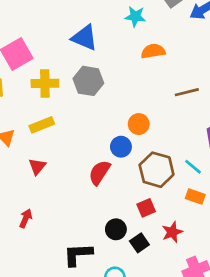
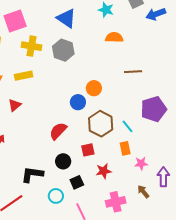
red semicircle: (99, 173) -> (58, 131), moved
orange rectangle: (195, 196) -> (125, 148), turned 48
black square: (139, 243) -> (77, 182), moved

